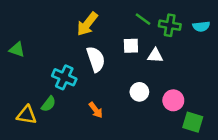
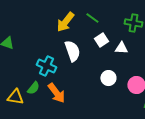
green line: (143, 19) -> (92, 18), moved
white square: (131, 46) -> (101, 40), turned -32
orange arrow: (96, 110) -> (56, 93), moved, size x1.5

